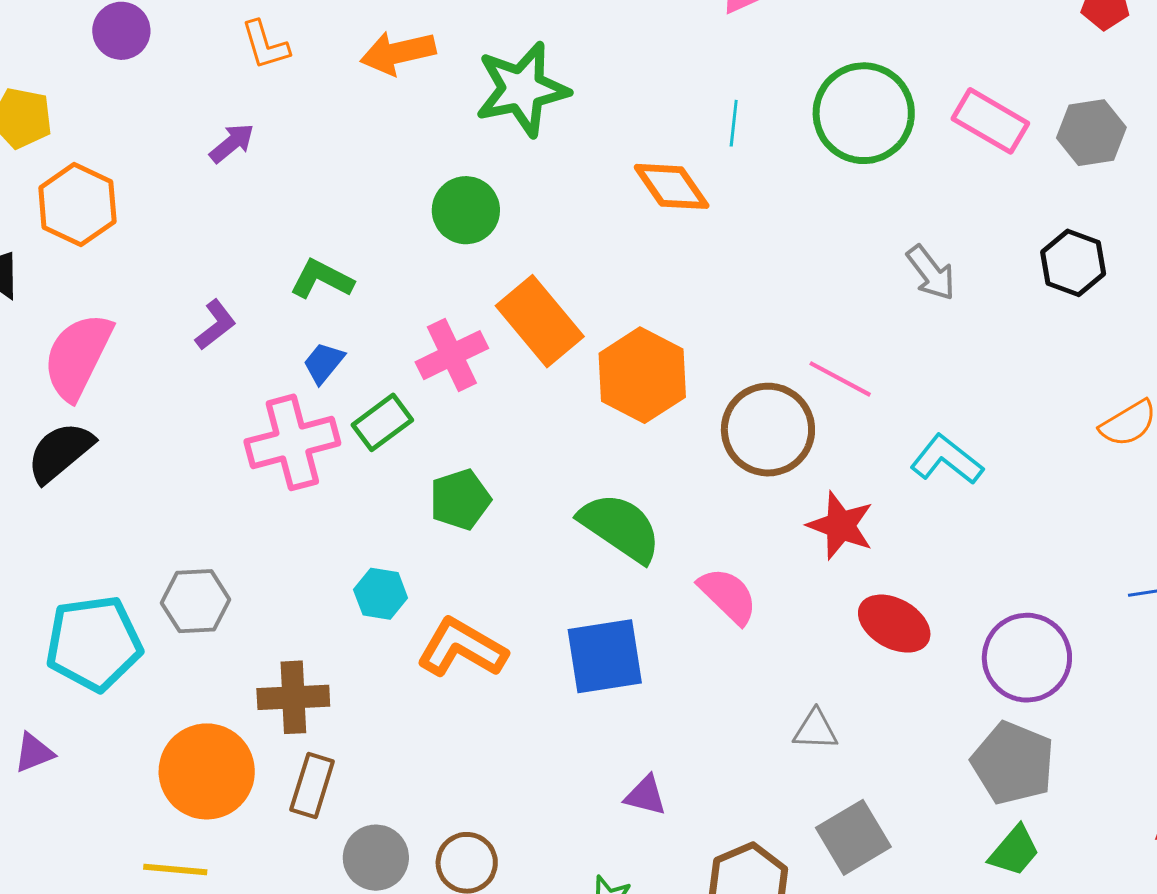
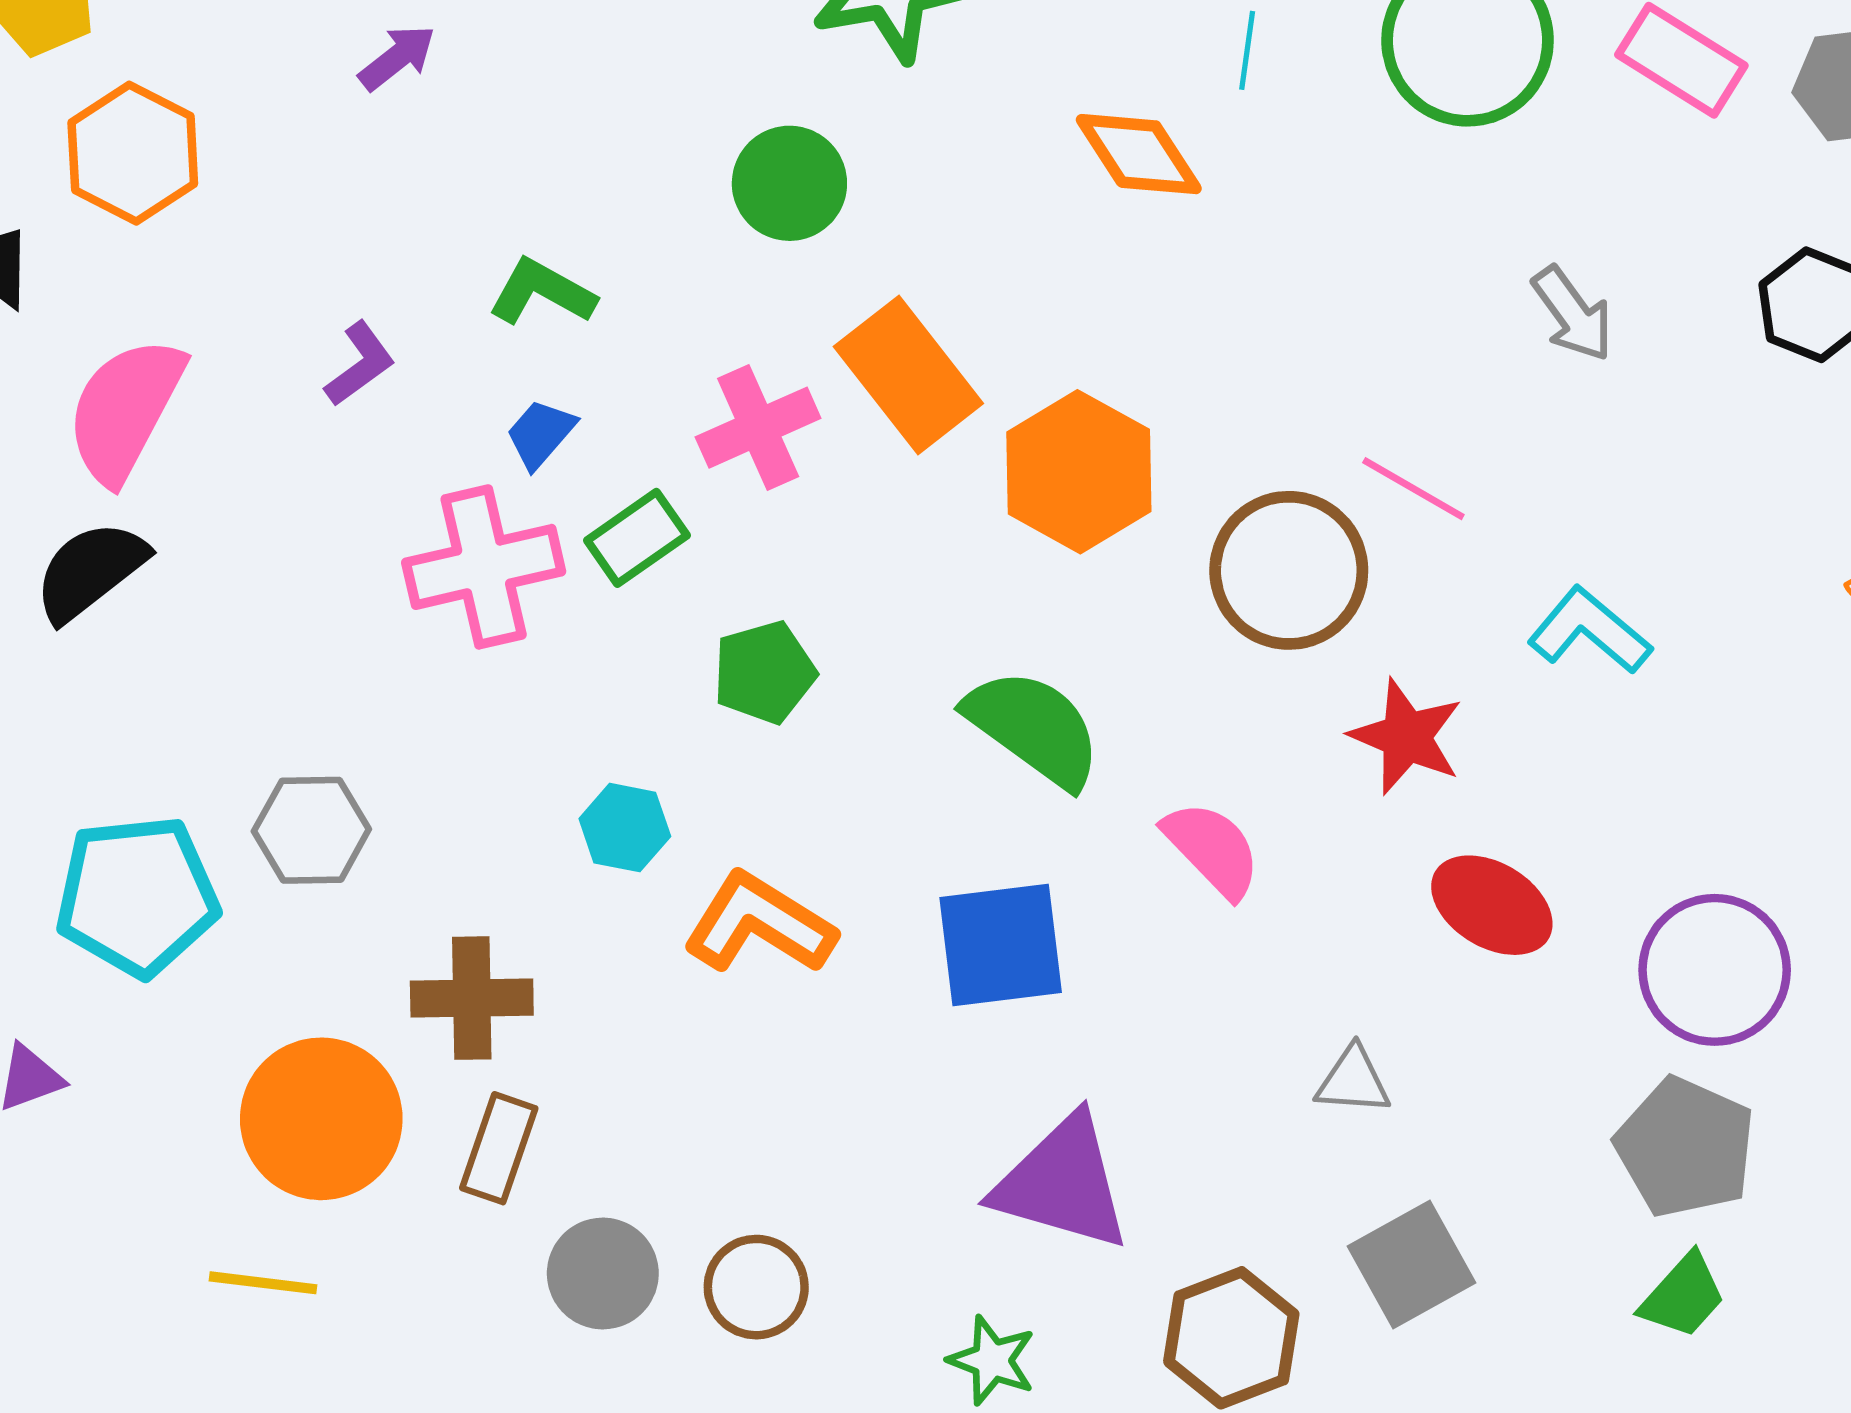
purple triangle: (646, 796) -> (1062, 1183), size x2.0

